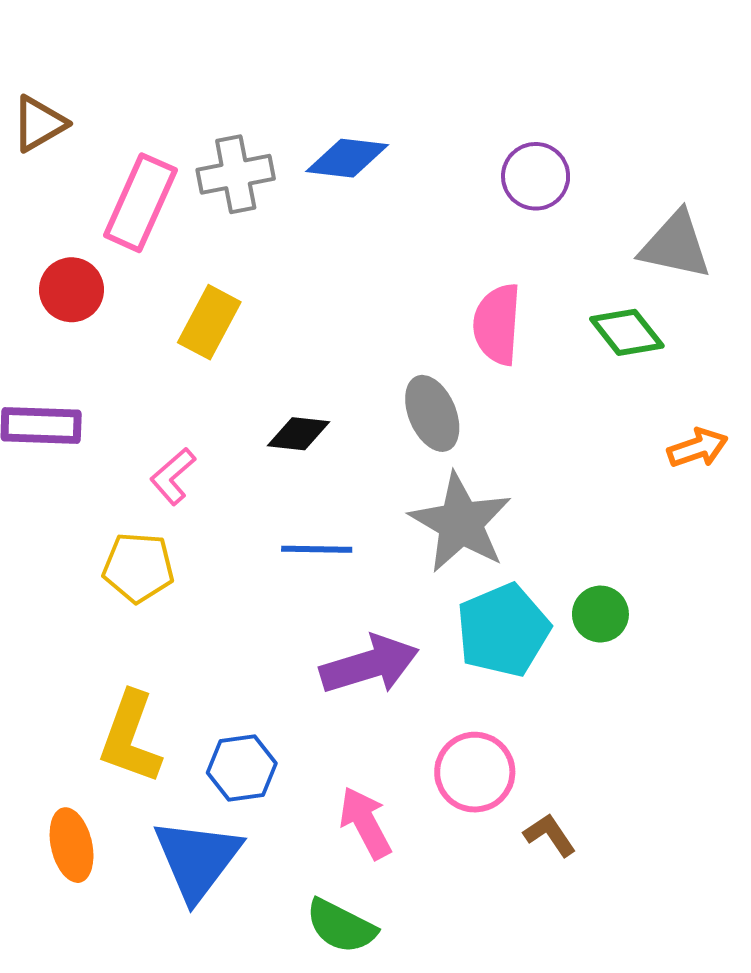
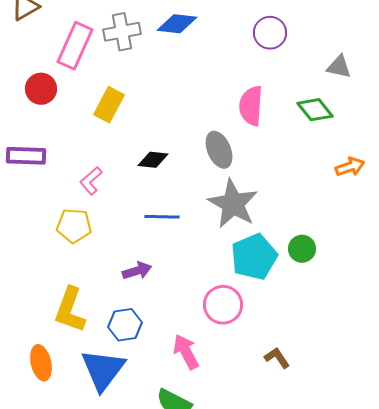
gray triangle: (675, 245) -> (339, 67), size x0.7
purple arrow: (369, 665) -> (137, 271), moved, size x0.6
pink circle: (475, 772) -> (223, 305), moved

